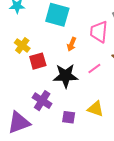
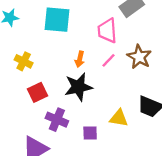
orange arrow: (72, 44) -> (80, 59), moved
red square: (38, 61) -> (37, 92), moved
pink line: (94, 69) -> (108, 60), moved

